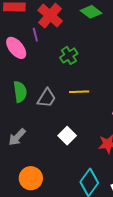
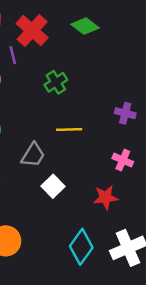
gray trapezoid: (47, 98) -> (33, 155), moved

